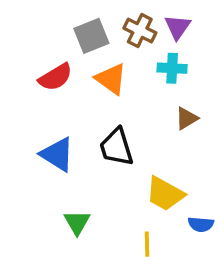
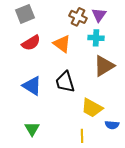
gray square: (91, 36) -> (25, 14), moved
brown triangle: (186, 118) -> (104, 66), size x1.6
green triangle: (77, 223) -> (32, 129), moved

